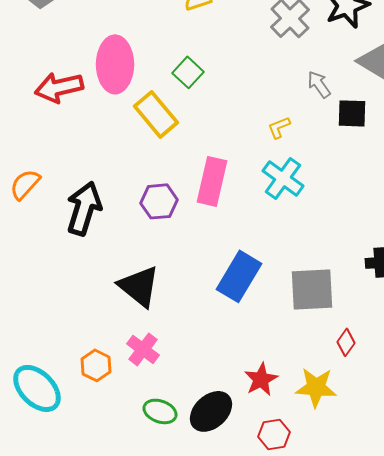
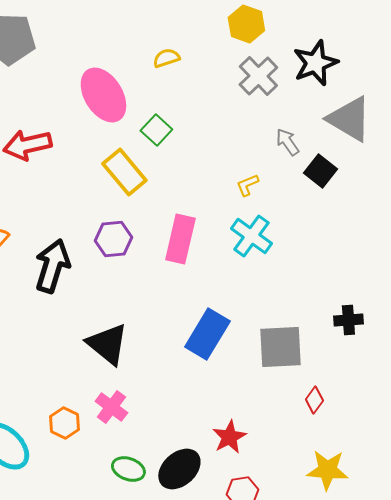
pink ellipse: (115, 64) -> (103, 95), moved, turned -32
black square: (352, 113) -> (320, 171), turned 36
purple hexagon: (159, 201) -> (113, 239), moved
yellow star: (316, 387) -> (327, 470), moved

